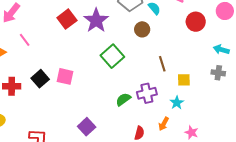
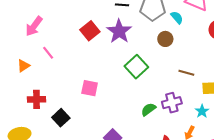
brown line: (162, 64) -> (186, 73), turned -56
black square: (40, 79) -> (61, 118), moved

